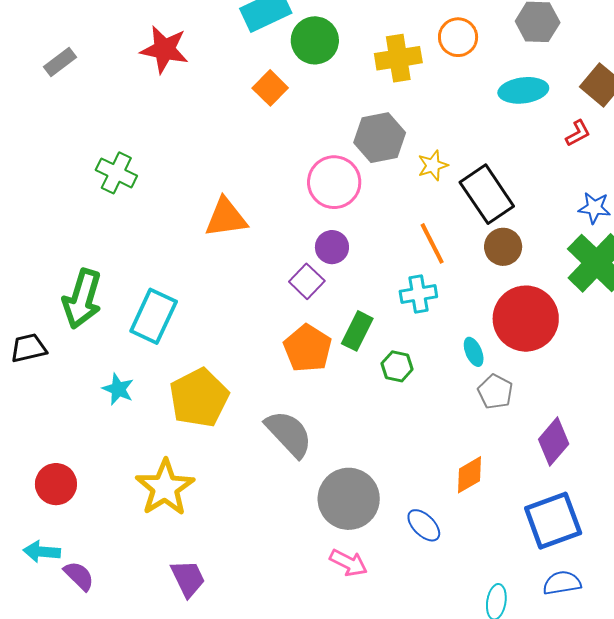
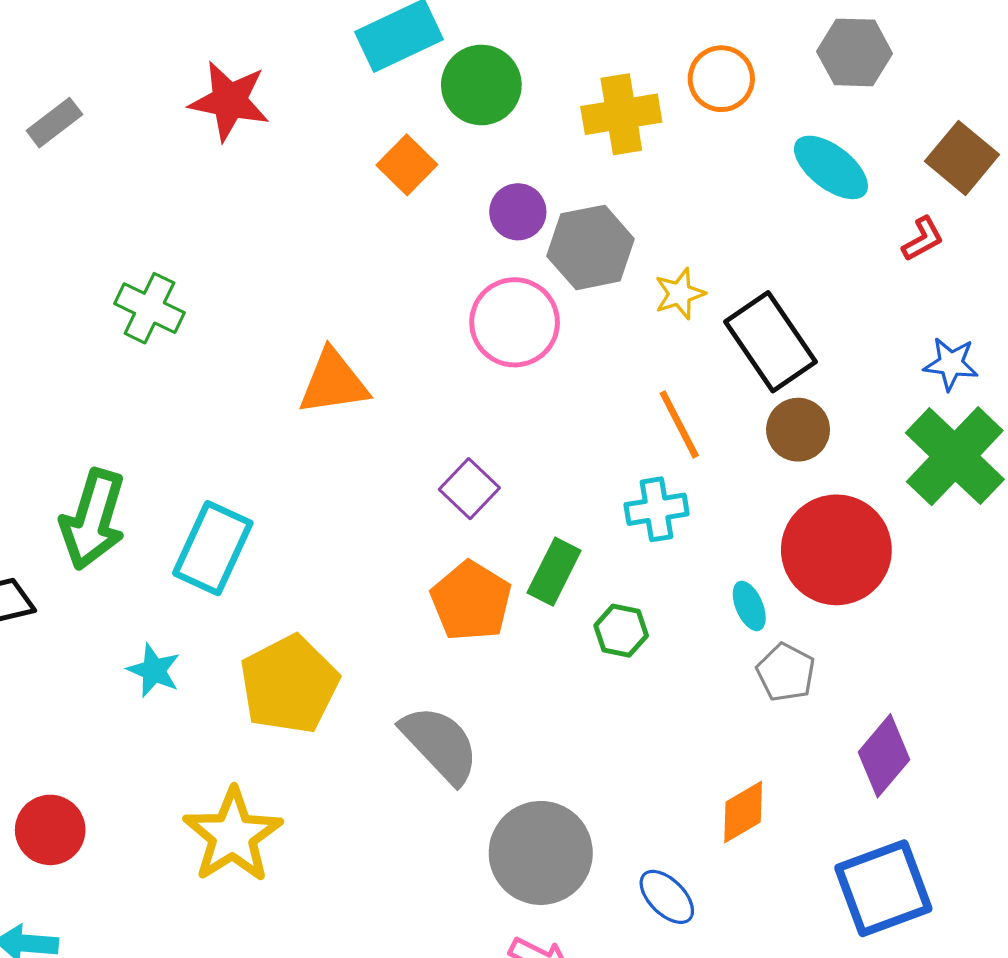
cyan ellipse: (523, 90) -> (831, 167), turned 45
purple circle: (332, 247) -> (518, 212), moved

